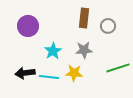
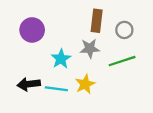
gray star: (84, 50) -> (90, 48), moved
green line: (118, 68) -> (122, 61), moved
yellow star: (74, 73) -> (85, 84), turned -30

